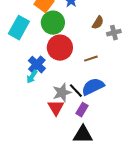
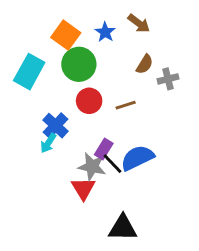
red circle: (60, 48) -> (89, 101), size x0.7
brown line: (91, 59) -> (126, 105), moved
gray star: (62, 93) -> (92, 167), turned 30
purple rectangle: (82, 110) -> (104, 149), moved

